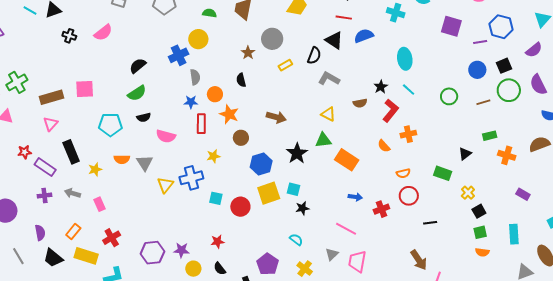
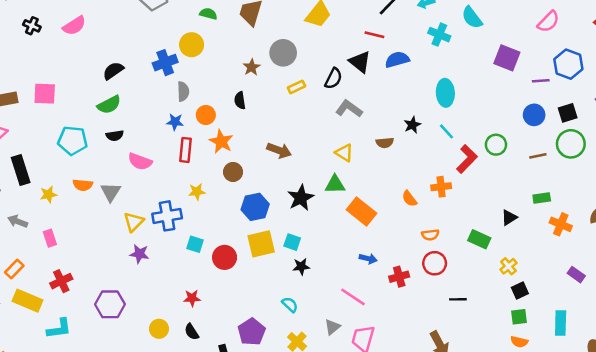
red L-shape: (391, 111) -> (467, 159), moved
purple star: (181, 250) -> (139, 254), moved

